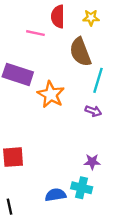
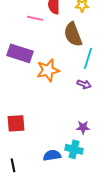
orange star: (51, 94) -> (48, 70), turned 30

